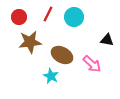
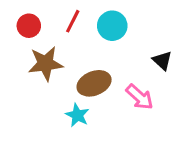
black triangle: (107, 40) -> (162, 61), turned 32
brown ellipse: (62, 55) -> (94, 83), turned -50

